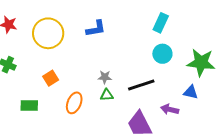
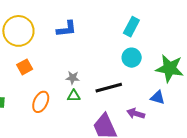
orange square: (51, 78) -> (25, 67), moved

